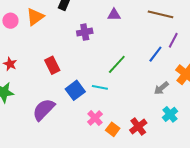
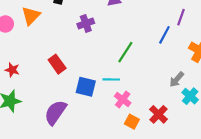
gray arrow: (161, 88) -> (177, 79), moved
blue square: (75, 90) -> (86, 87), turned -30
pink cross: (95, 118) -> (123, 99), moved

